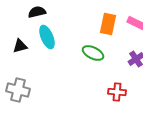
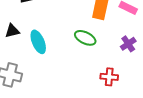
cyan ellipse: (47, 37) -> (38, 42), moved

